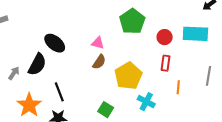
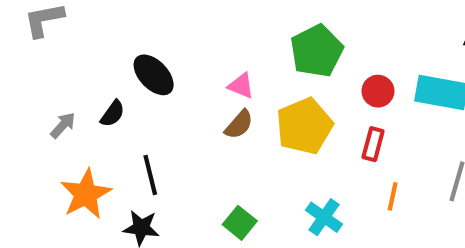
black semicircle: (37, 64) -> (113, 114), size x0.6
yellow pentagon: (128, 76) -> (304, 126), moved

